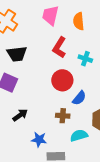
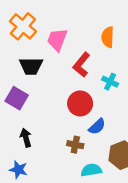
pink trapezoid: (50, 15) -> (57, 40), moved
black arrow: (20, 115) -> (26, 138), turned -77
blue star: (39, 140) -> (18, 170), moved

